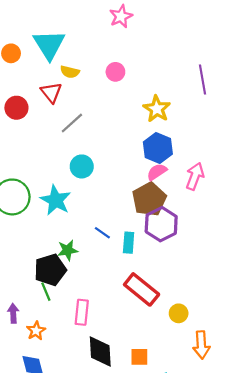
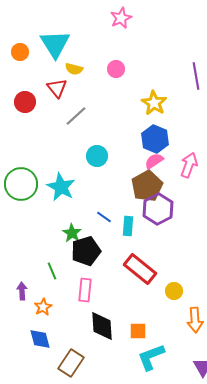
cyan circle: (82, 166) -> (97, 156), moved
green star: (68, 250) -> (72, 233), turned -30
black pentagon: (50, 270) -> (86, 251), moved

